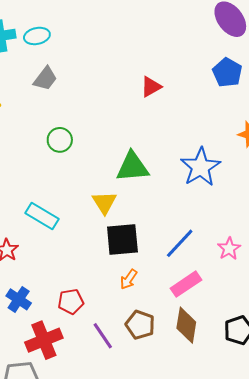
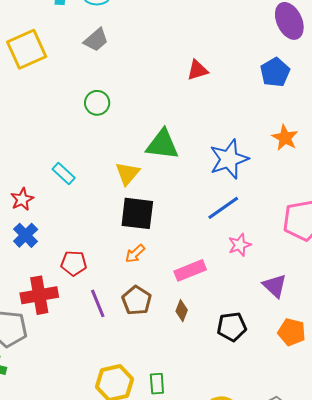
cyan rectangle: (42, 216) -> (64, 173), size x0.7
blue line: (180, 243) -> (223, 208), moved
blue cross: (19, 299) -> (26, 235), moved
brown diamond: (186, 325) -> (182, 311), size x0.6

